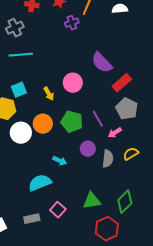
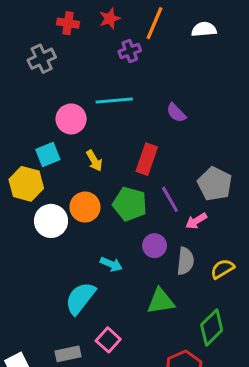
cyan line: (21, 55) -> (114, 100), moved
purple semicircle: (102, 63) -> (176, 113), size x0.6
pink circle: (73, 83) -> (71, 119), moved
red rectangle: (122, 83) -> (147, 159), moved, turned -30
yellow semicircle: (131, 154) -> (222, 269), moved
cyan semicircle: (40, 183) -> (80, 298), turned -30
green triangle: (92, 201) -> (161, 301), moved

